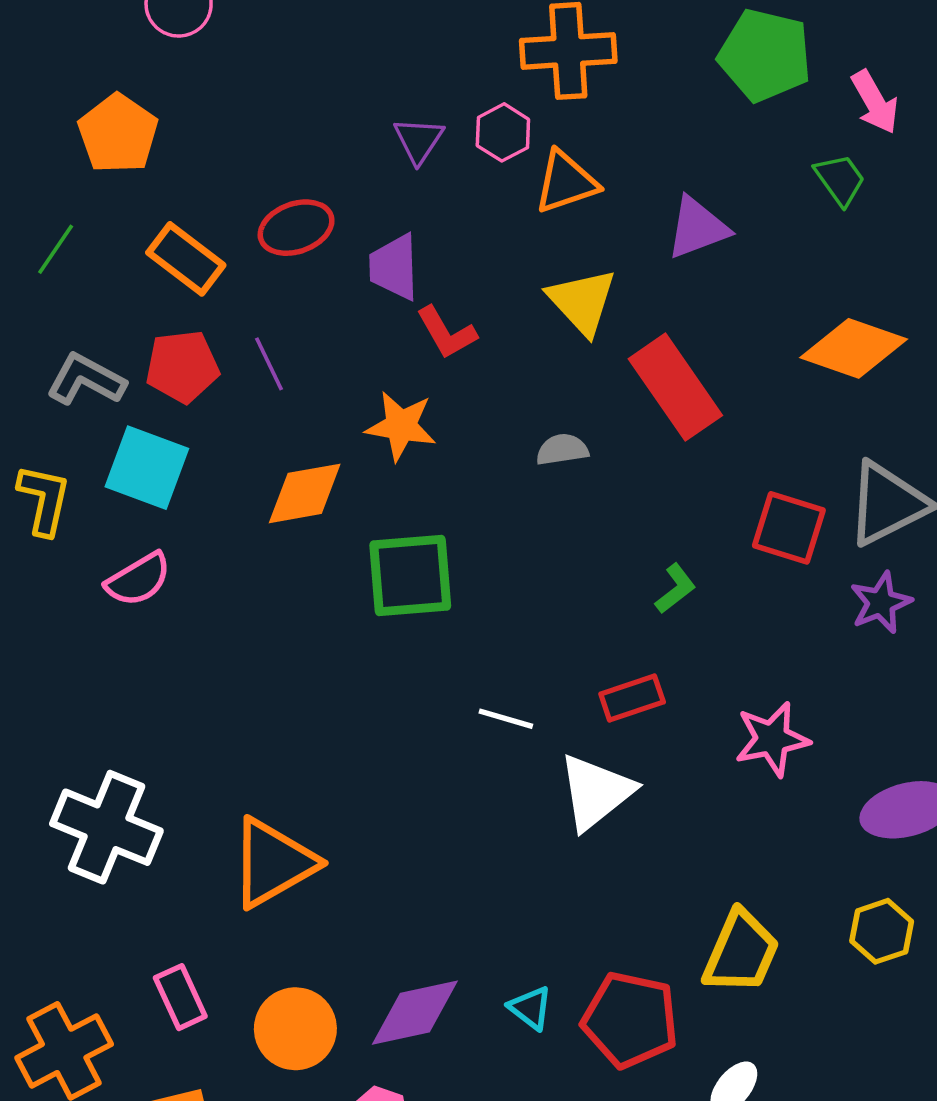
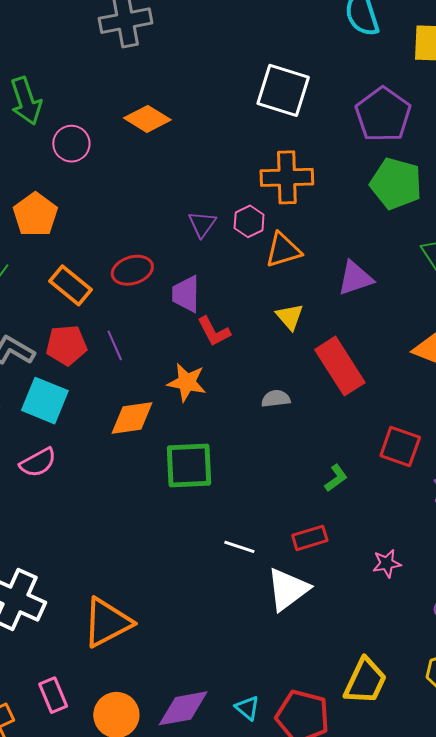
yellow triangle: (582, 302) -> (290, 317), size x0.7
pink star: (772, 739) -> (387, 563), size x0.7

